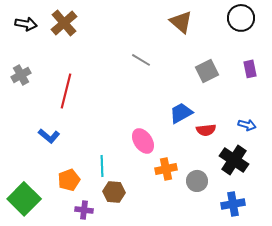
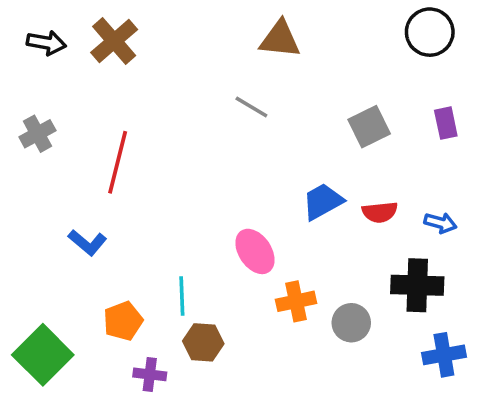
brown triangle: (181, 22) -> (280, 39), moved, turned -35
red semicircle: (206, 130) -> (380, 212), moved
black cross: (234, 160) -> (417, 285), turned -32
blue cross: (233, 204) -> (444, 355), moved

